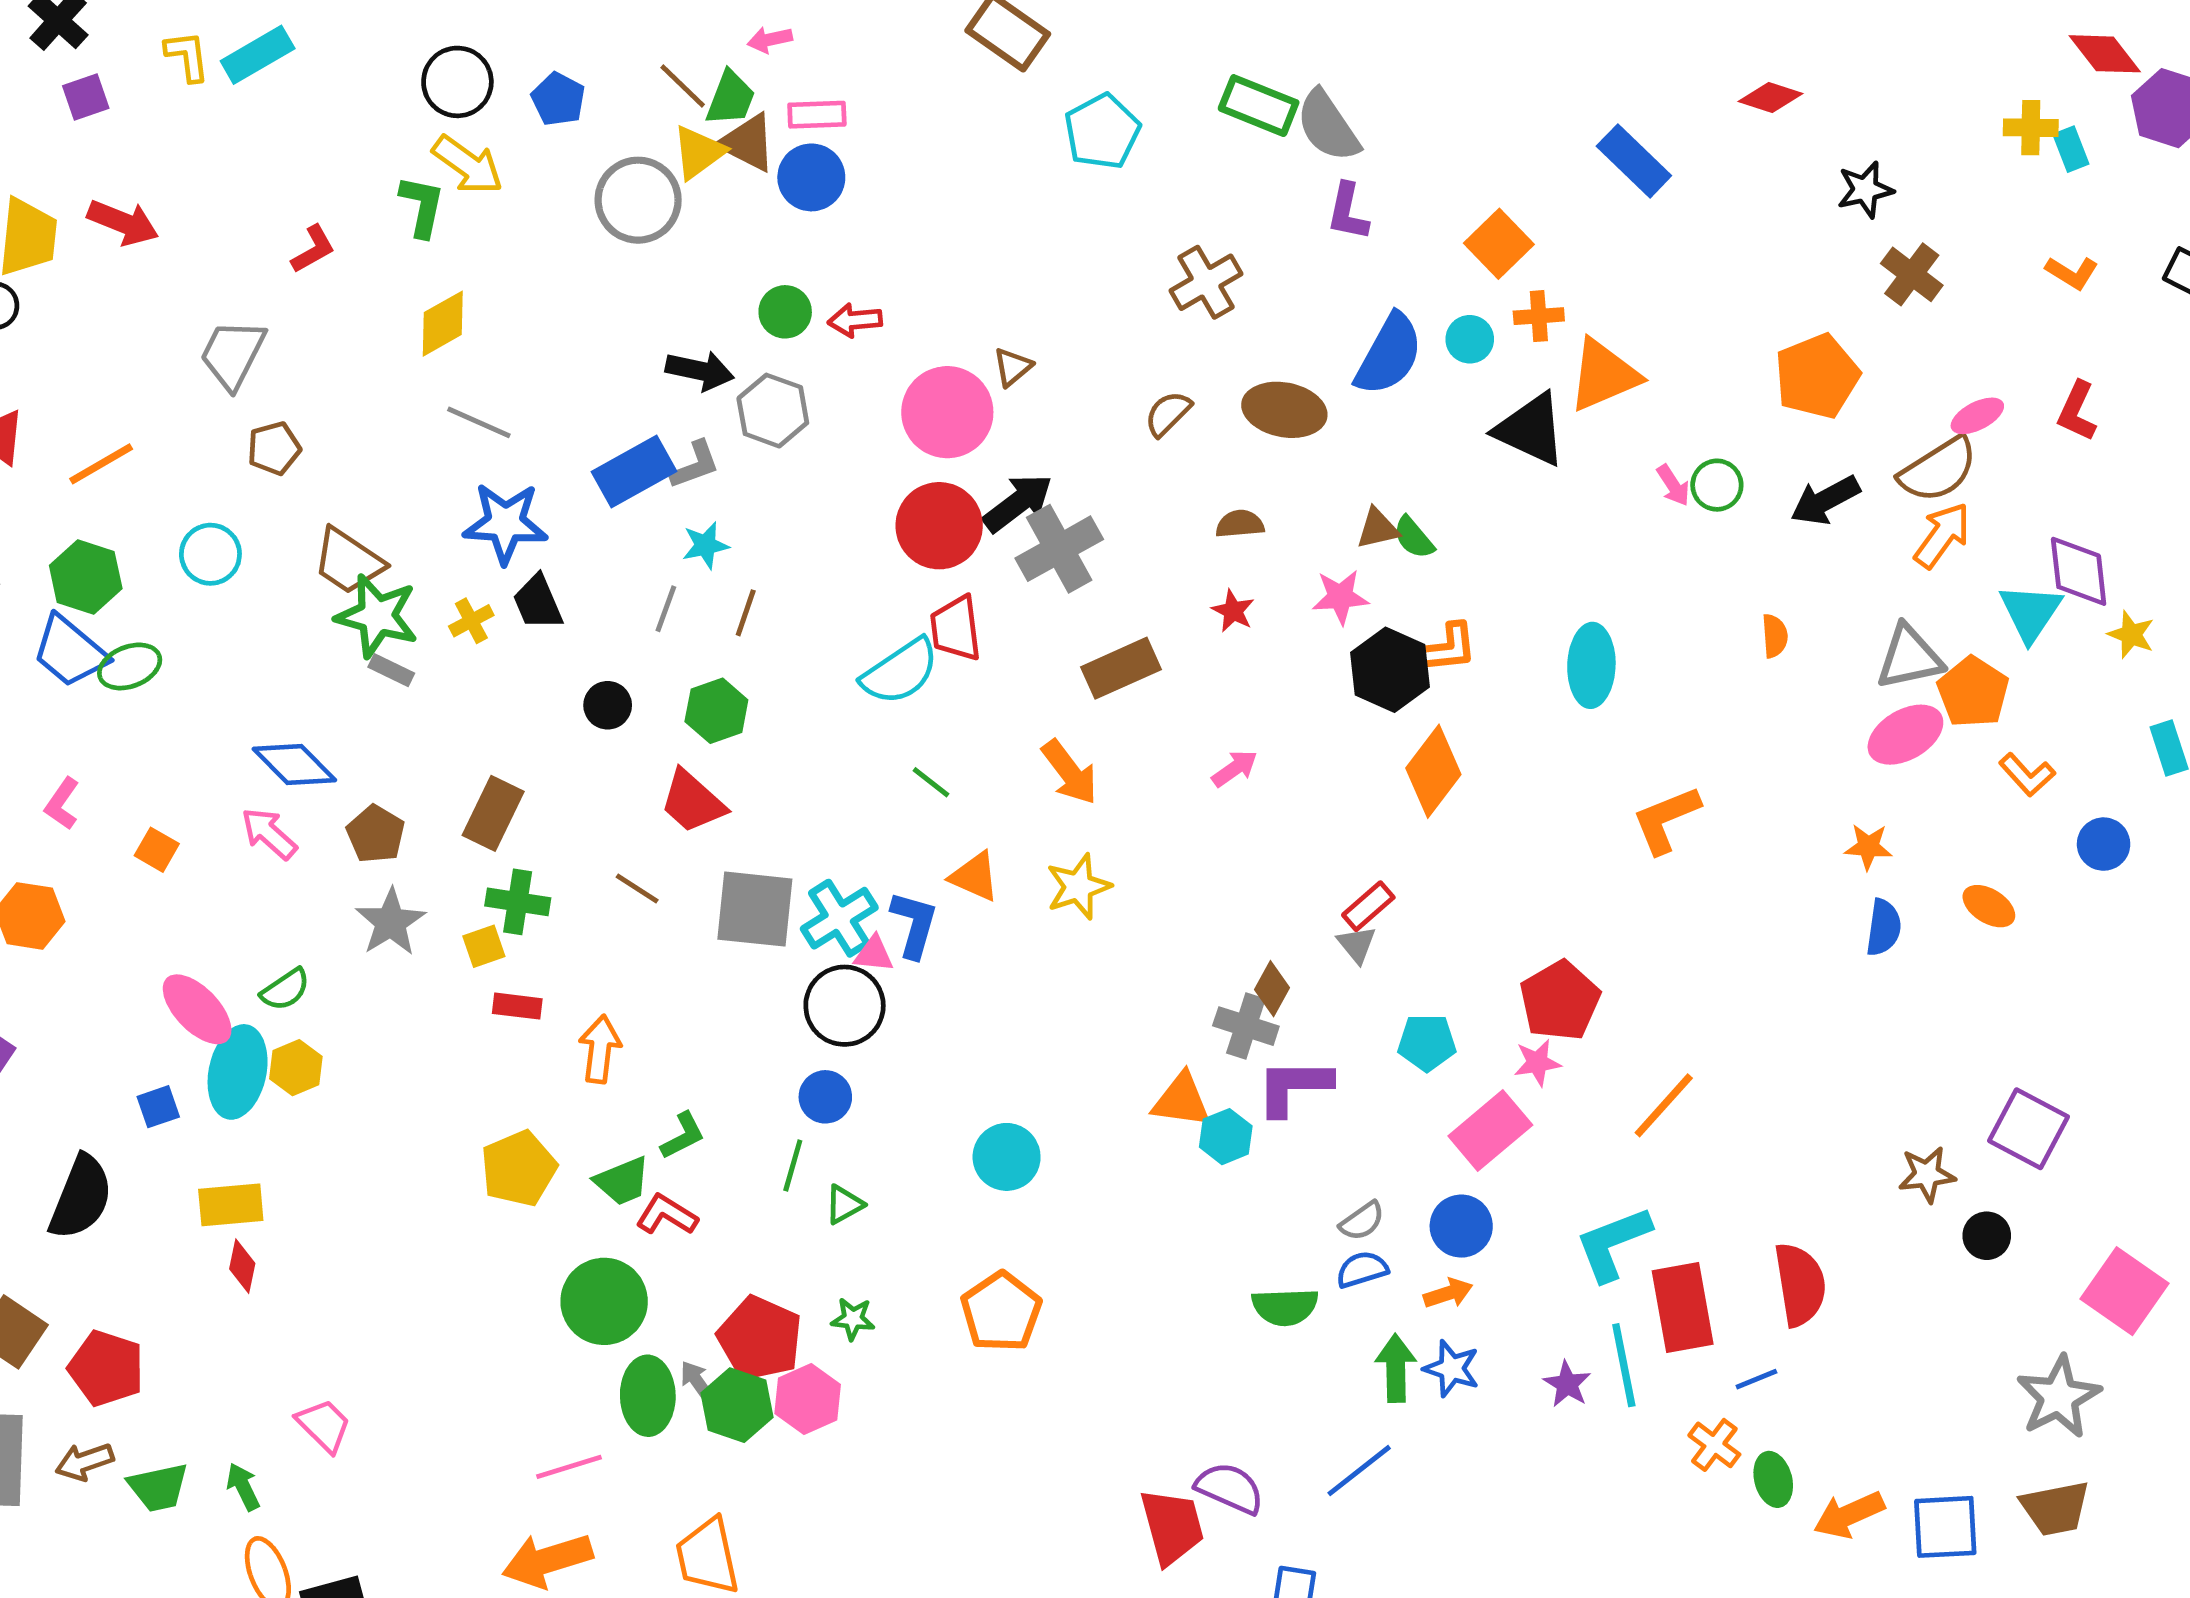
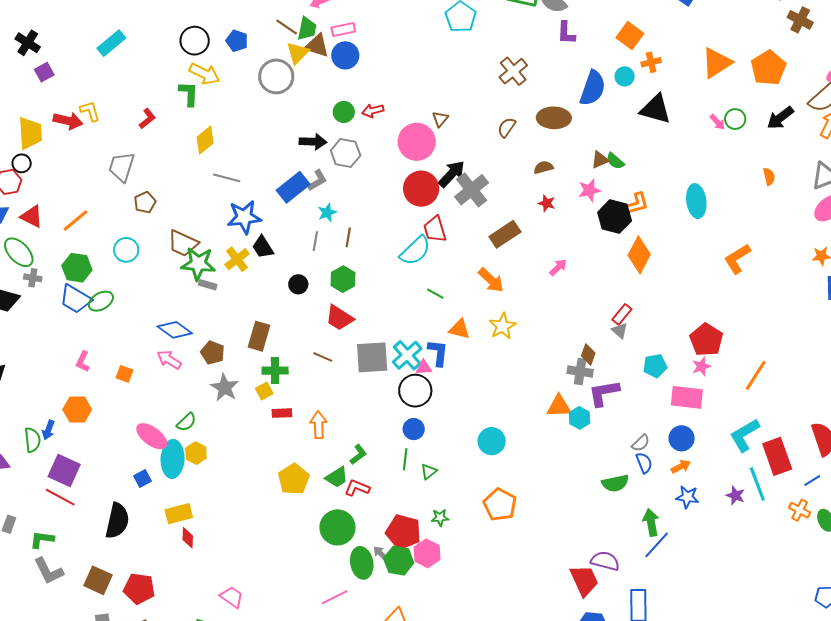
yellow L-shape: (187, 56) -> (90, 111), moved
orange triangle: (1604, 375) -> (717, 63), moved
yellow cross: (471, 621) -> (237, 259), size x1.4
pink rectangle: (1490, 1131) -> (687, 397), turned 56
blue semicircle: (1362, 1269) -> (644, 463), turned 95
green arrow: (1396, 1368) -> (651, 522), moved

